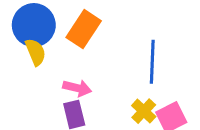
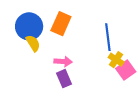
yellow cross: (144, 111) -> (116, 60), moved

